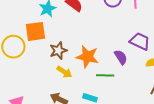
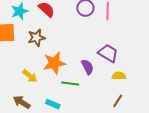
brown star: (58, 51) -> (36, 38), moved
orange star: (87, 57) -> (54, 63), turned -30

